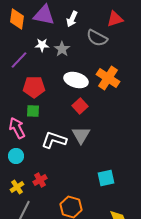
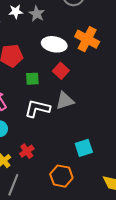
green square: (33, 111) -> (32, 79), moved
gray triangle: (81, 135) -> (65, 101), turned 48
cyan square: (106, 178) -> (84, 148), moved

